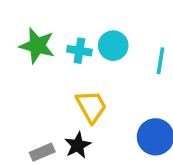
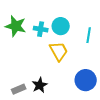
yellow trapezoid: (91, 106) -> (59, 51), moved

